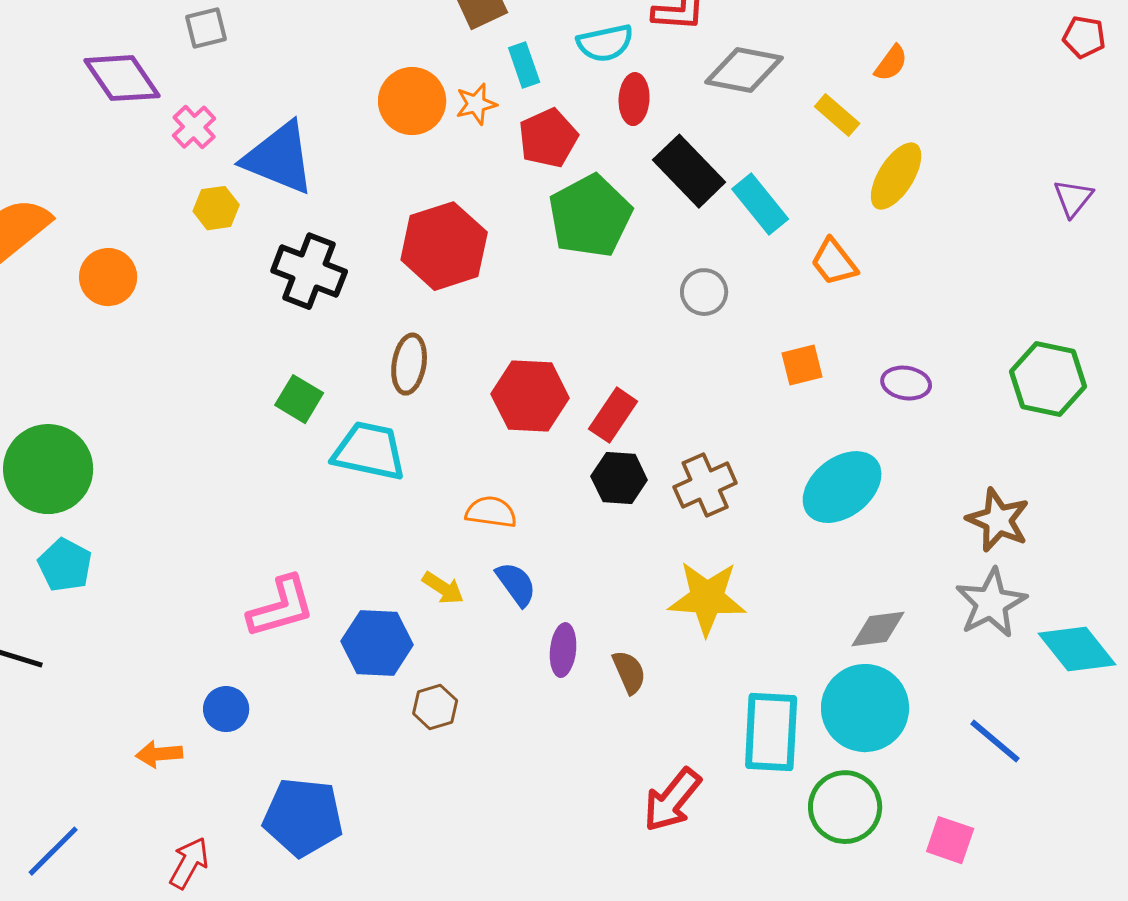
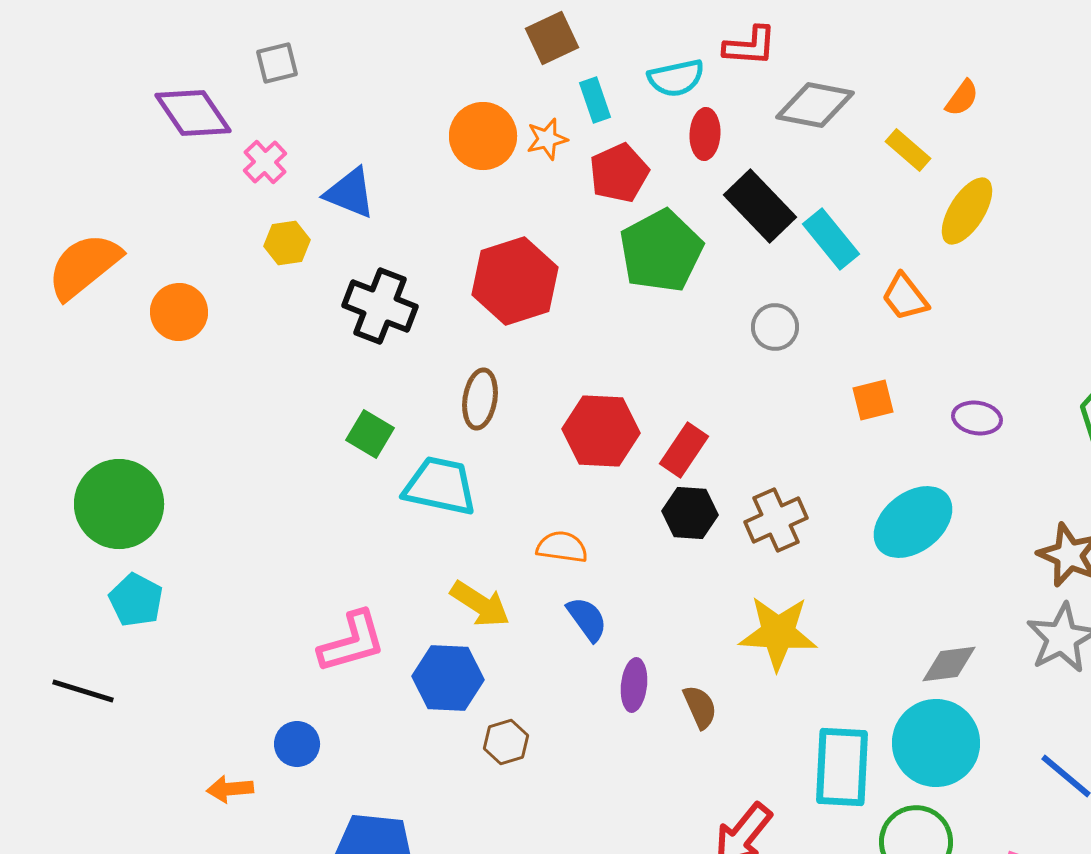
blue triangle: (279, 158) -> (350, 193), size x0.7
yellow arrow: (443, 588) -> (480, 604), moved, size x1.4

